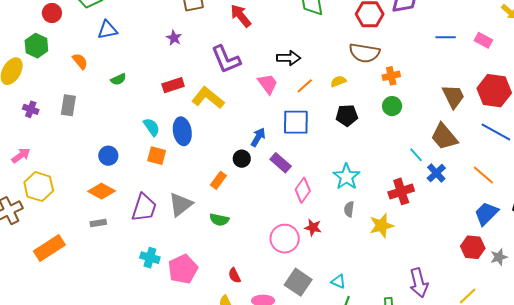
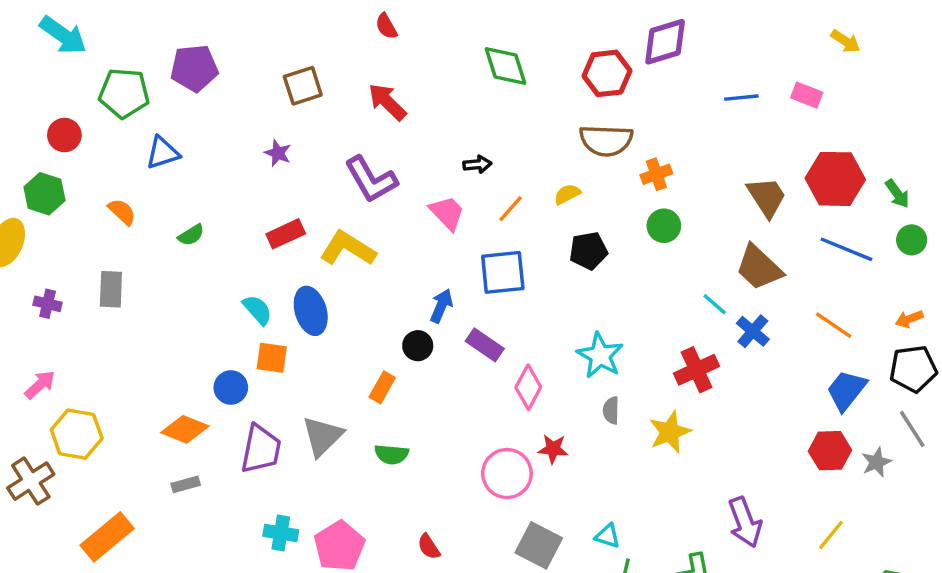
black arrow: (289, 58) -> (477, 164), size x0.7
blue circle: (108, 156) -> (231, 387), moved

